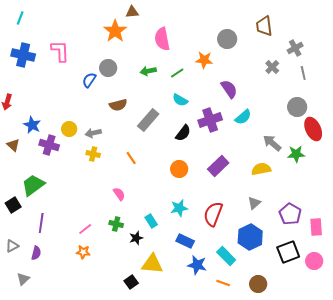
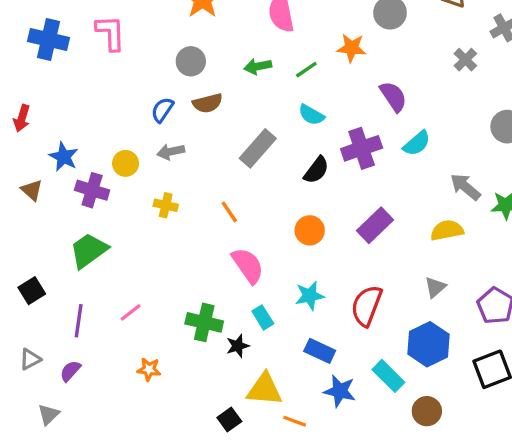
blue semicircle: (89, 80) -> (162, 110), moved
brown semicircle: (118, 105) -> (208, 103), moved
gray arrow: (93, 133) -> (171, 152), moved
green trapezoid: (33, 185) -> (89, 250), moved
pink semicircle: (119, 194) -> (248, 266), moved, size x1.6
green cross: (116, 224) -> (204, 322), size x1.5
pink line: (85, 229) -> (131, 312), moved
purple semicircle: (36, 253) -> (70, 371), turned -152
orange line: (223, 283) -> (295, 421), moved
brown circle: (258, 284) -> (427, 411), moved

